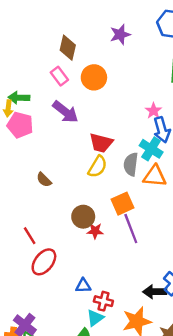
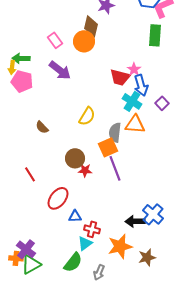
brown diamond: (68, 48) -> (91, 26), moved
red trapezoid: (101, 143) -> (120, 77), moved
gray semicircle: (131, 164) -> (115, 132), moved
red ellipse: (44, 262) -> (58, 198), moved

